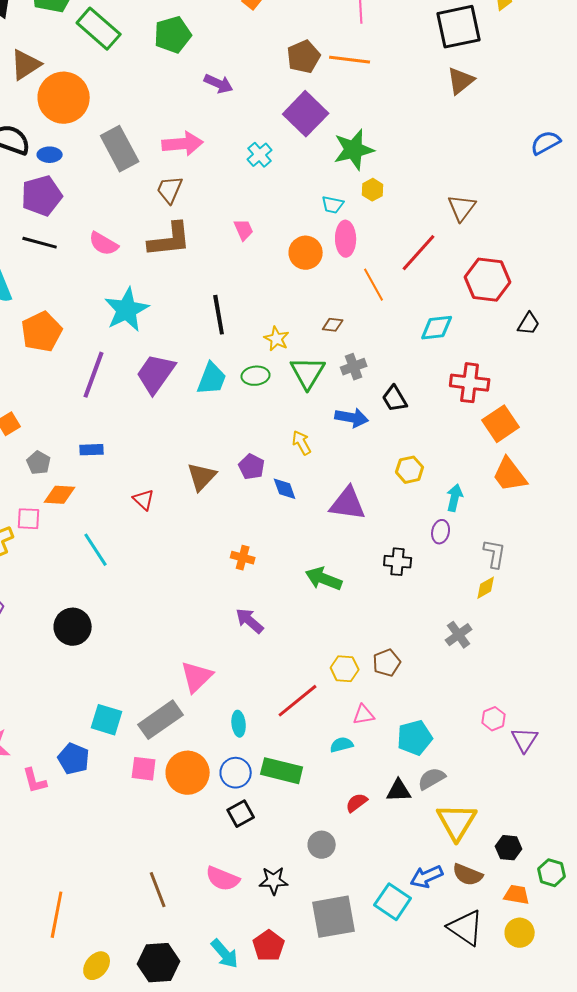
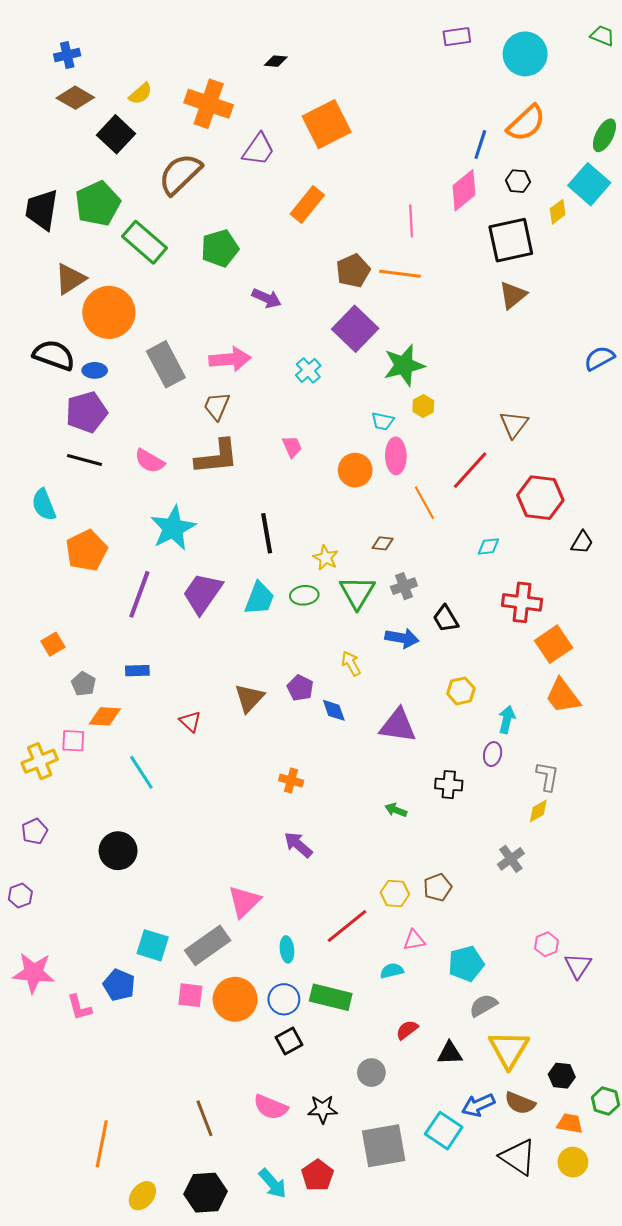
cyan diamond: (437, 328) -> (488, 546), size x0.7
green arrow: (324, 579) -> (396, 810), moved, size x0.6
black triangle: (399, 791) -> (450, 1053), moved

